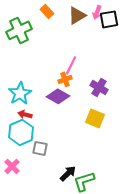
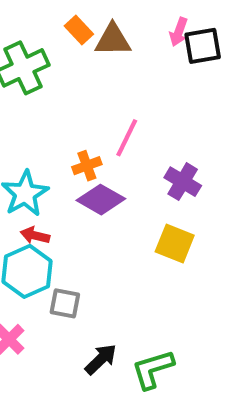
brown triangle: (77, 15) -> (113, 40), moved, turned 30
orange cross: (65, 79) -> (87, 166), moved
black arrow: (68, 173) -> (101, 359), moved

